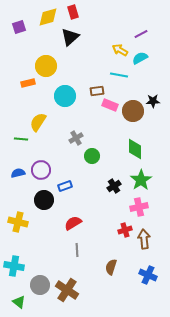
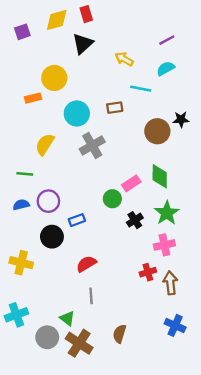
yellow arrow: (120, 50) -> (124, 59), moved
pink rectangle: (110, 105) -> (131, 183), moved, turned -56
gray cross: (76, 138) -> (92, 145), moved, size x1.5
green line: (21, 139) -> (25, 174), moved
green circle: (92, 156) -> (112, 199), moved
cyan cross: (14, 266) -> (16, 315), turned -30
brown semicircle: (111, 267) -> (119, 334), moved
green triangle: (19, 302) -> (67, 318), moved

